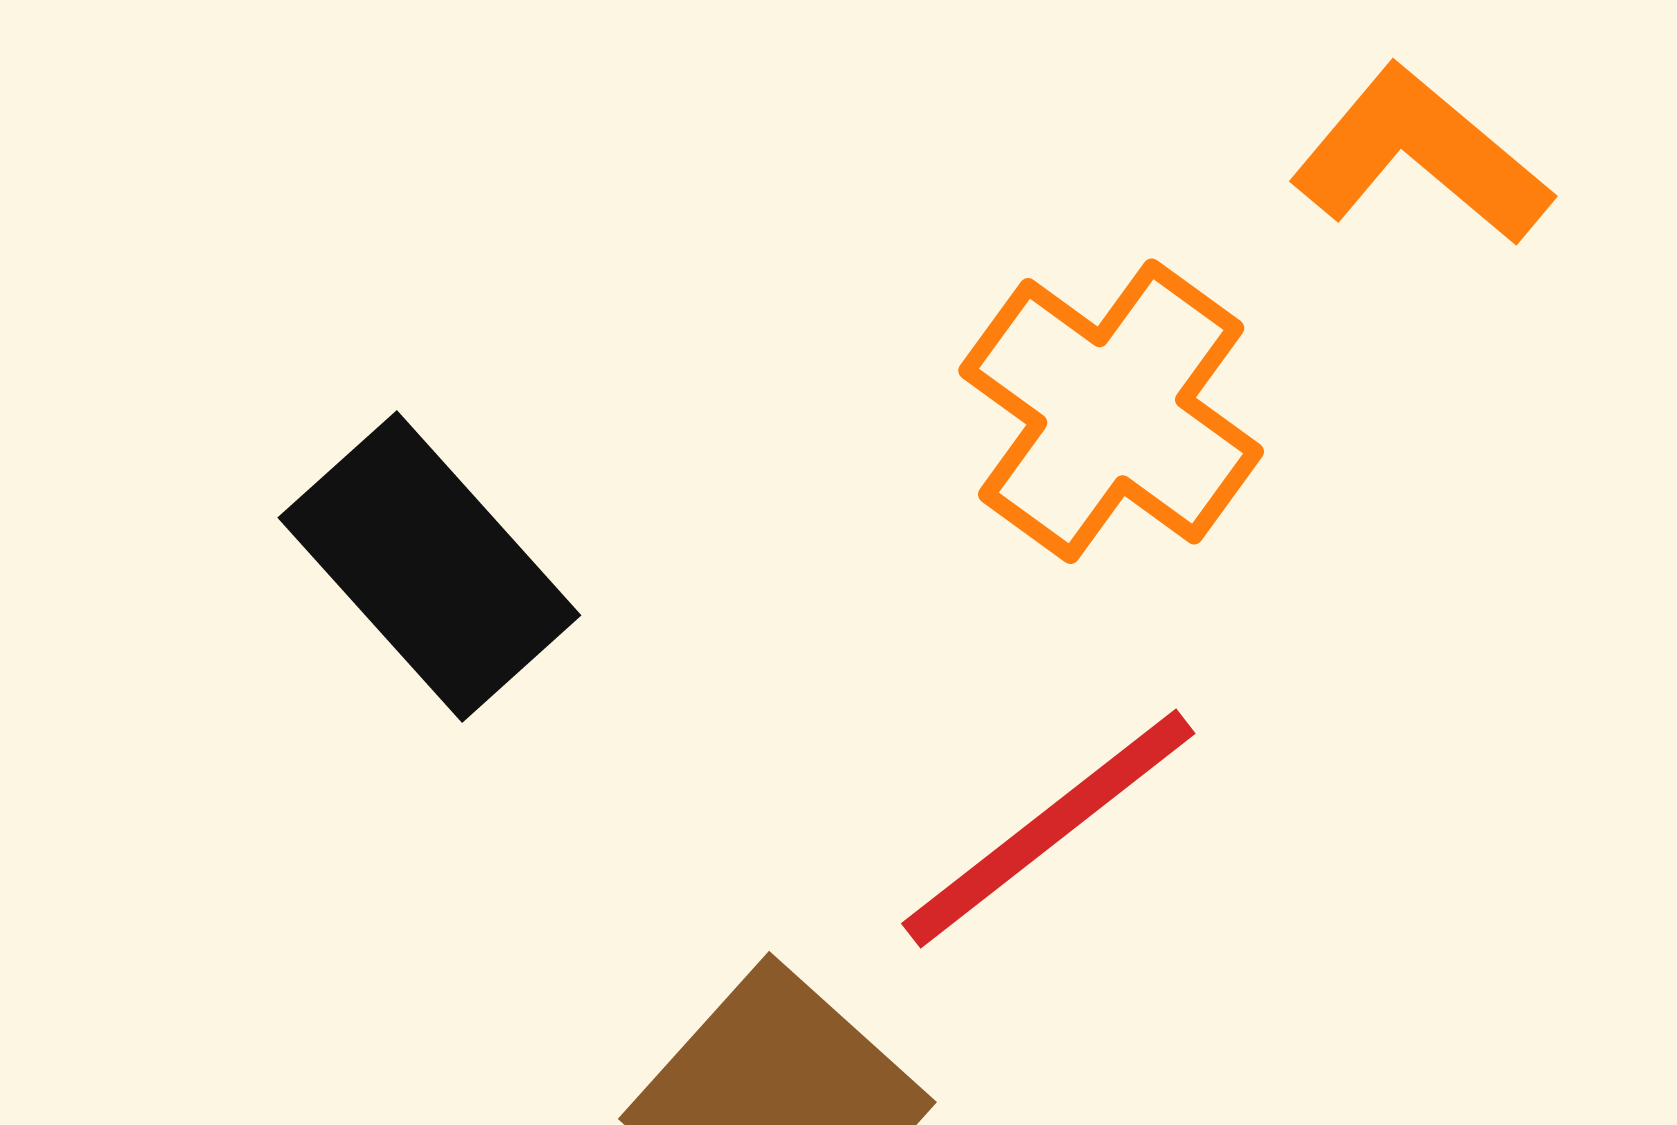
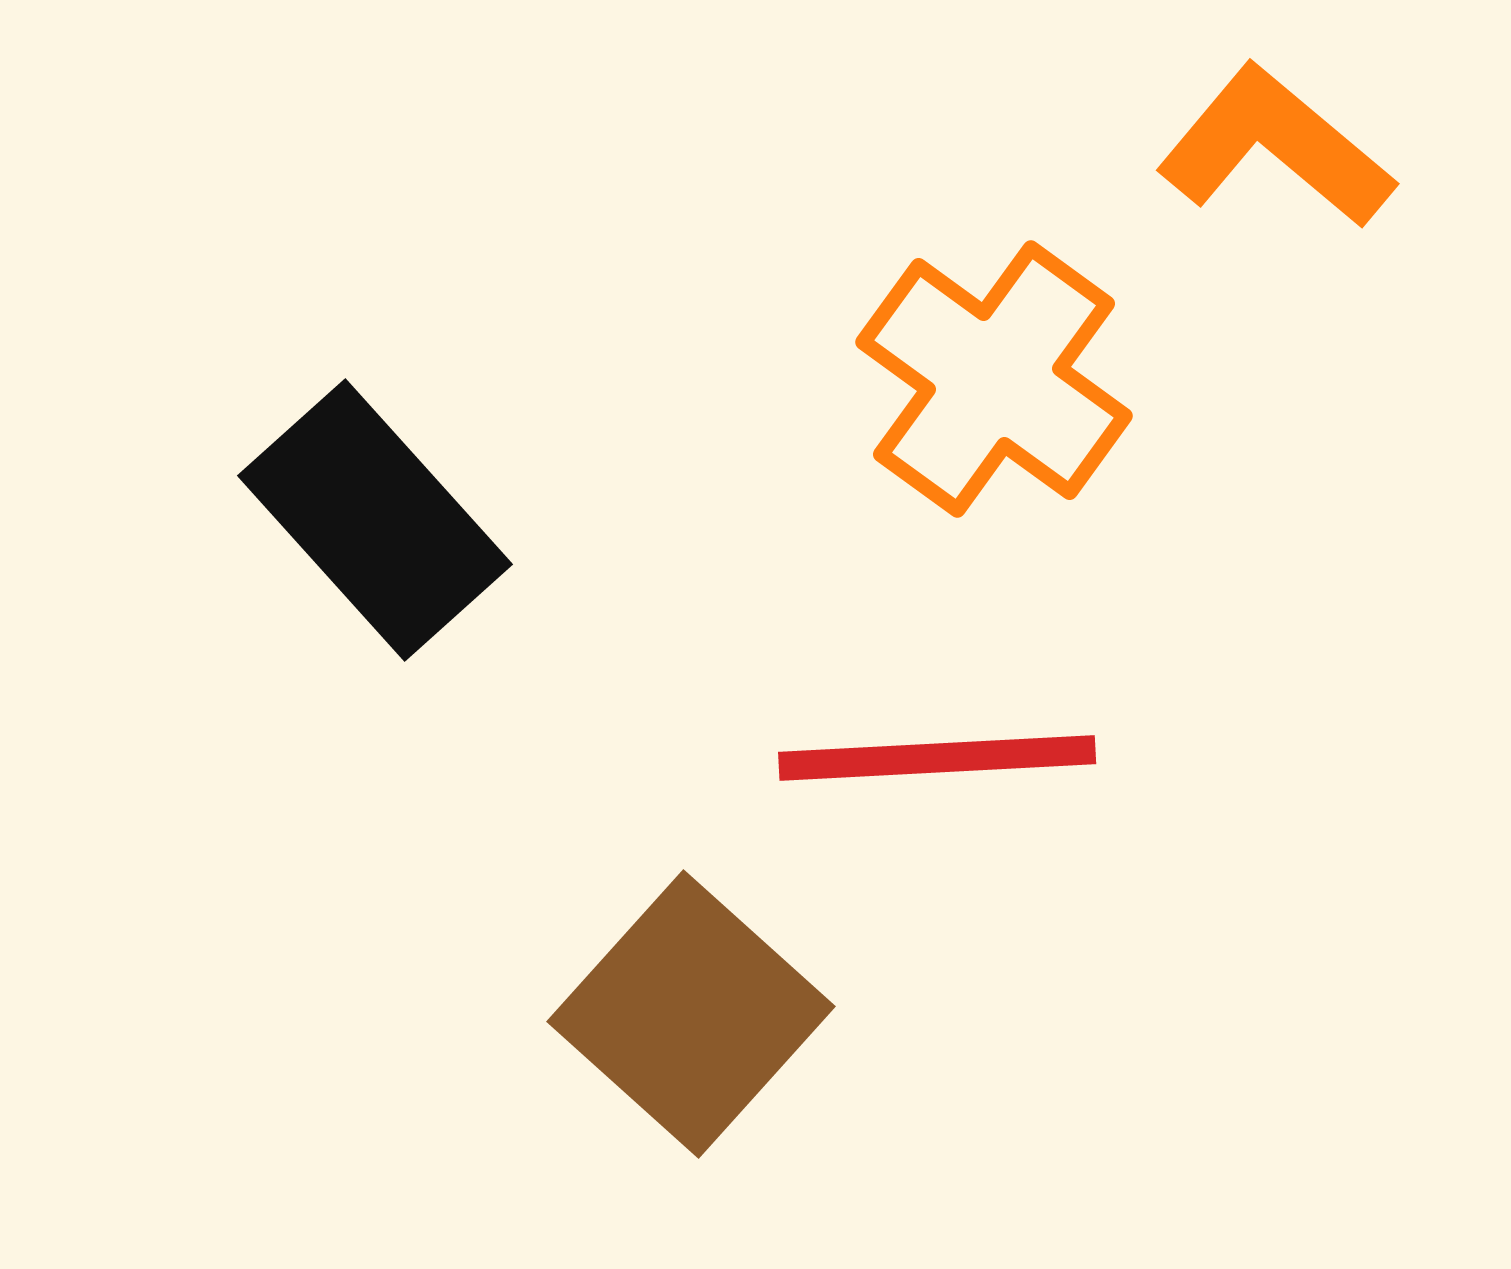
red line: (1048, 829) -> (937, 758), turned 35

